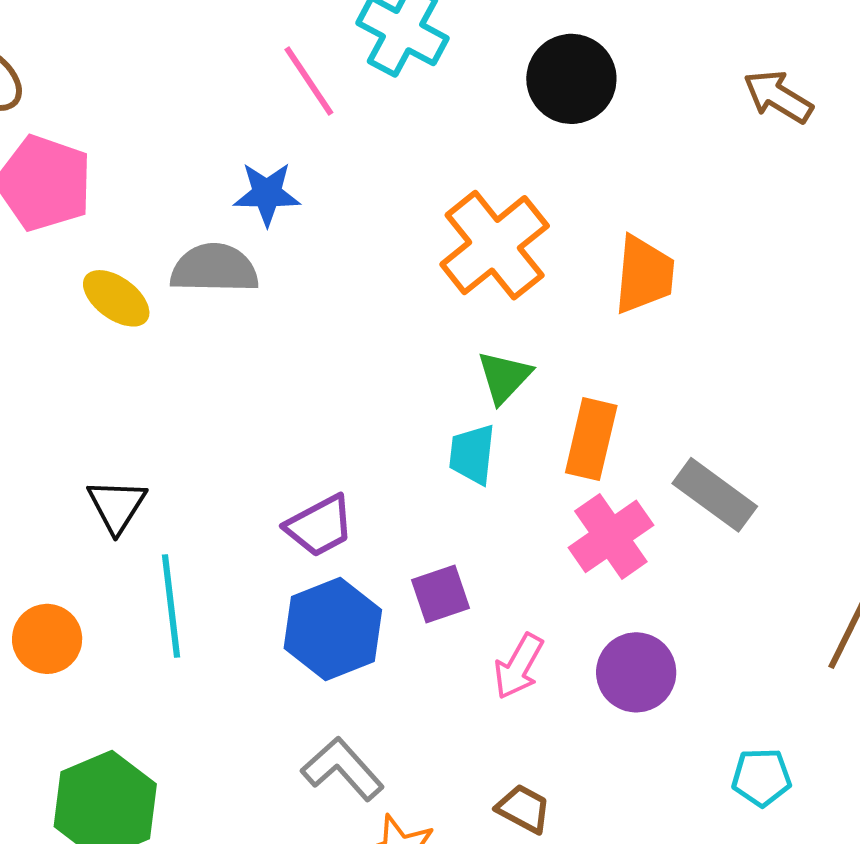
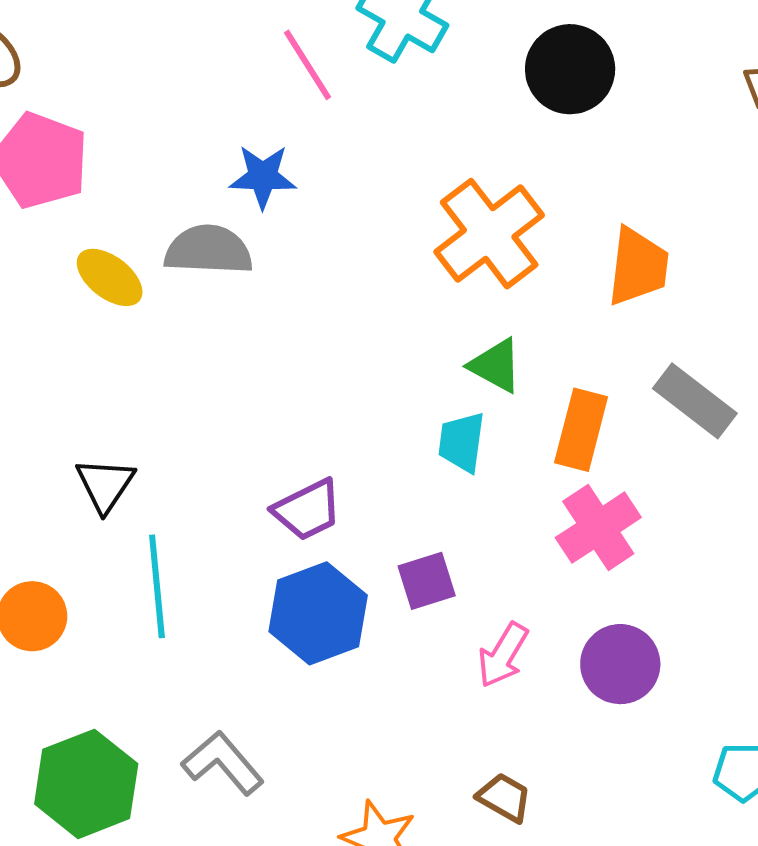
green triangle: (504, 377) -> (496, 366), turned -46
gray rectangle: (715, 495) -> (695, 401), moved
gray L-shape: (343, 769) -> (223, 763), moved

